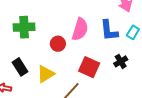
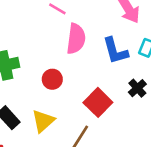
pink semicircle: (80, 29) -> (76, 39), moved
red square: (89, 67) -> (98, 102), turned 30

